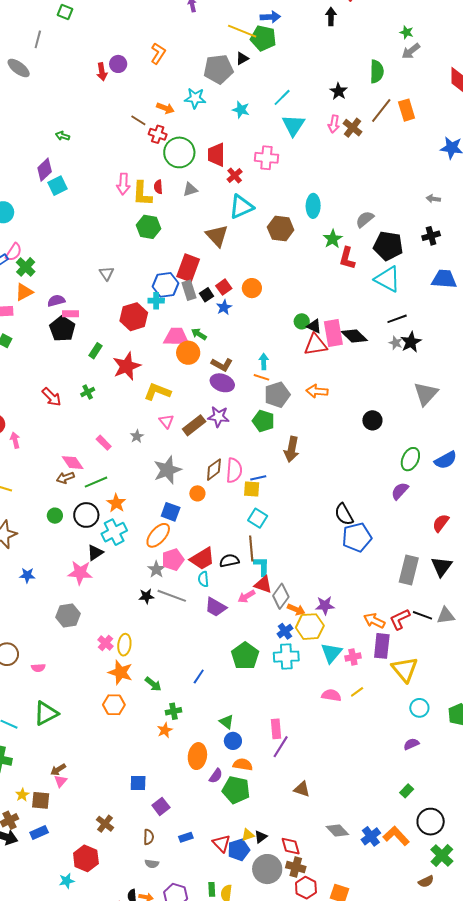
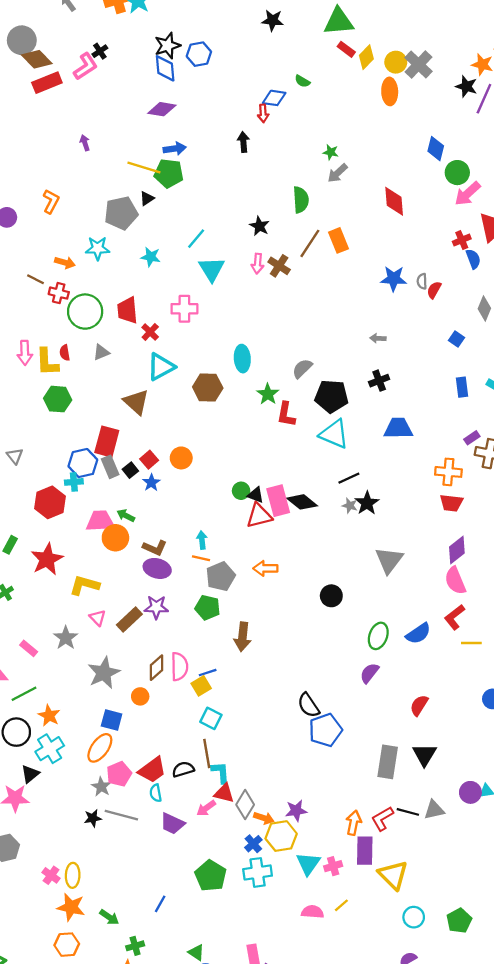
gray star: (137, 436) -> (66, 638), size x1.5
yellow square: (252, 489) -> (201, 686), turned -30
orange arrow: (374, 621) -> (354, 823), turned 80

